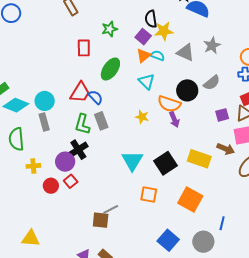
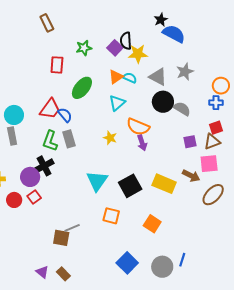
purple square: (143, 37) -> (115, 48), moved
cyan triangle: (146, 81) -> (117, 103), turned 30
gray semicircle: (212, 83) -> (182, 109), turned -114
black circle: (187, 90) -> (163, 102), moved
orange square: (190, 200) -> (152, 224), size x0.7
blue line: (222, 223) -> (182, 260), moved

